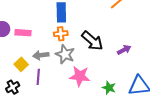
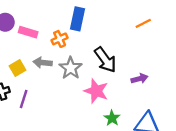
orange cross: (61, 34) -> (60, 39), moved, turned -32
pink star: (80, 76) -> (96, 91), moved
purple line: (38, 77) -> (24, 99), moved

